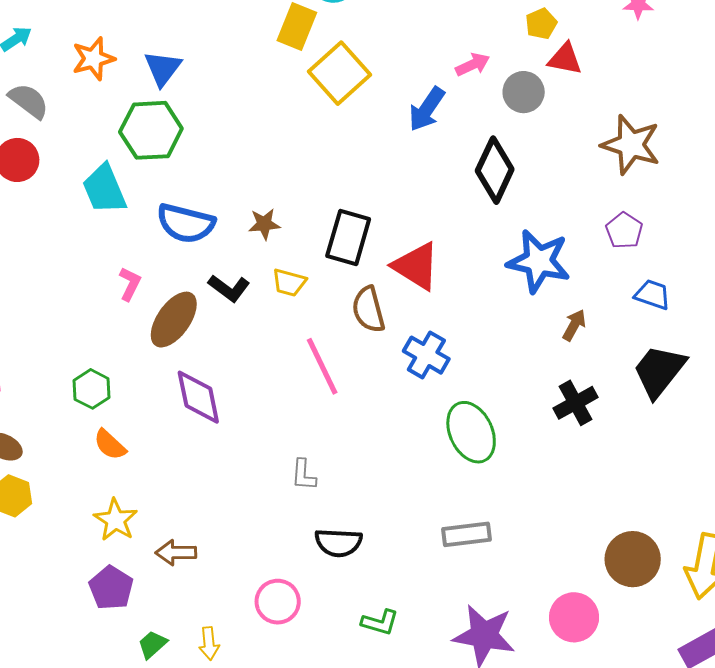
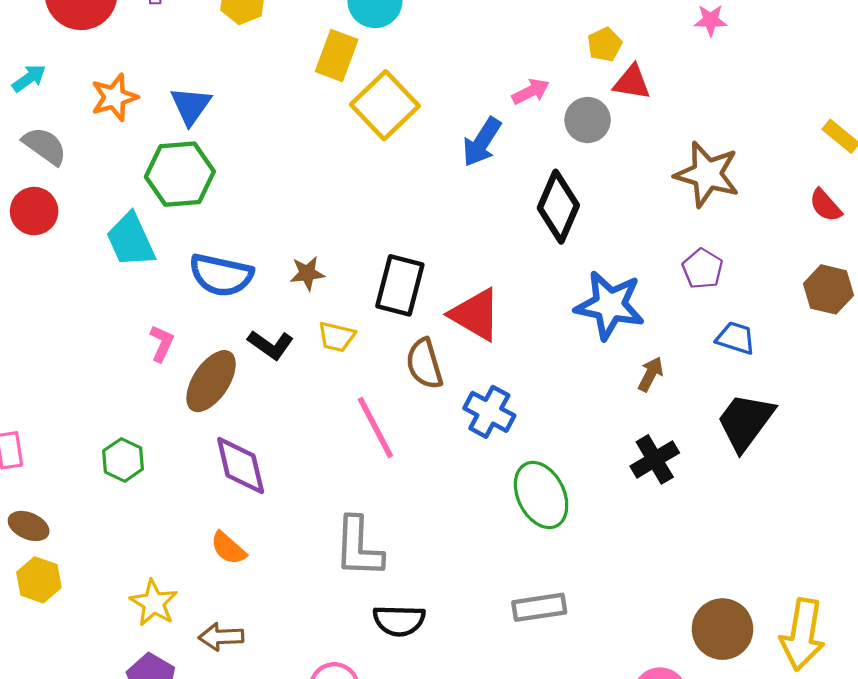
orange semicircle: (110, 445) -> (228, 548), moved
gray L-shape: (304, 475) -> (359, 547), size x1.8

